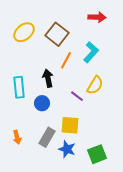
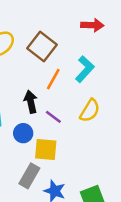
purple line: (77, 96) -> (53, 117), moved
yellow square: (70, 125) -> (46, 150), moved

